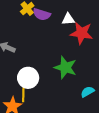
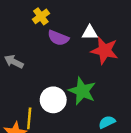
purple semicircle: (42, 14) -> (58, 38), moved
white circle: (28, 78) -> (53, 100), moved

